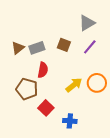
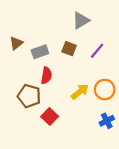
gray triangle: (87, 23) -> (81, 20), moved
brown triangle: (18, 48) -> (16, 43), moved
blue cross: (70, 121) -> (107, 121), moved, turned -32

